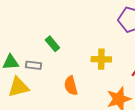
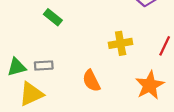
green rectangle: (52, 44) -> (53, 17), moved

